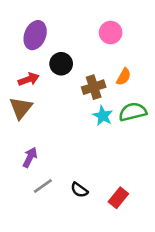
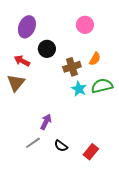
red arrow: (29, 79) -> (22, 61), turned -133
purple arrow: (30, 157) -> (46, 122), moved

